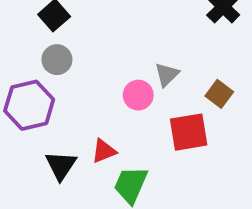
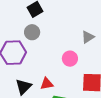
gray triangle: (167, 75) -> (88, 37), moved

